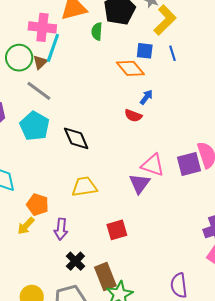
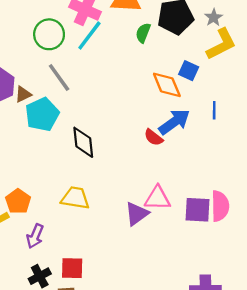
blue line: (172, 53) -> (214, 110), moved
brown triangle: (40, 62) -> (23, 94), moved
blue arrow: (146, 97) -> (174, 122), size x1.8
pink triangle: (153, 165) -> (157, 198), turned -35
red square: (117, 230) -> (72, 268), moved

